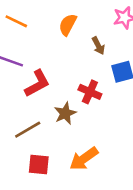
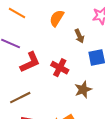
red cross: (90, 92) -> (60, 68), moved
brown star: (65, 113) -> (83, 90), moved

